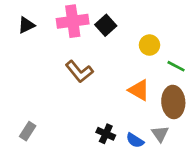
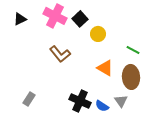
pink cross: (73, 21) -> (55, 16), turned 35
yellow circle: (149, 45) -> (98, 34), moved
gray rectangle: (28, 131) -> (29, 99), moved
black cross: (106, 134) -> (80, 101), size x1.5

